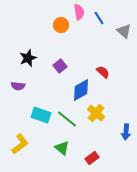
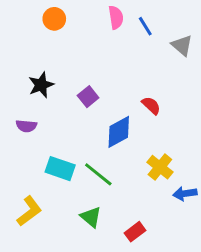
orange circle: (61, 25) -> (54, 19), moved
yellow cross: (96, 113) -> (160, 167), moved
blue arrow: (126, 132) -> (185, 194), turned 77

